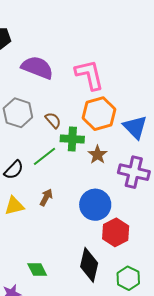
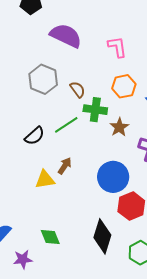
pink L-shape: (89, 75) -> (117, 47), size x0.7
orange hexagon: (99, 114) -> (124, 86), size x0.7
yellow triangle: (14, 206) -> (45, 180), moved

